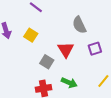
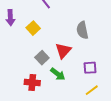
purple square: (95, 49) -> (90, 68), moved
green arrow: (69, 83) -> (58, 74), moved

